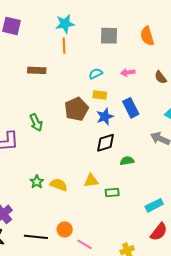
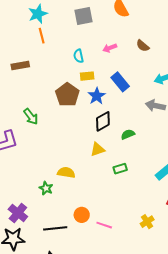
cyan semicircle: (96, 74) -> (78, 56), turned -64
yellow triangle: (91, 181) -> (97, 149), moved
green star: (37, 182) -> (46, 188), moved

